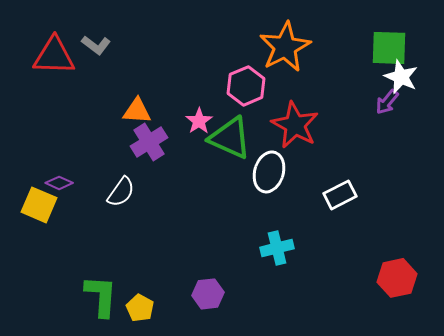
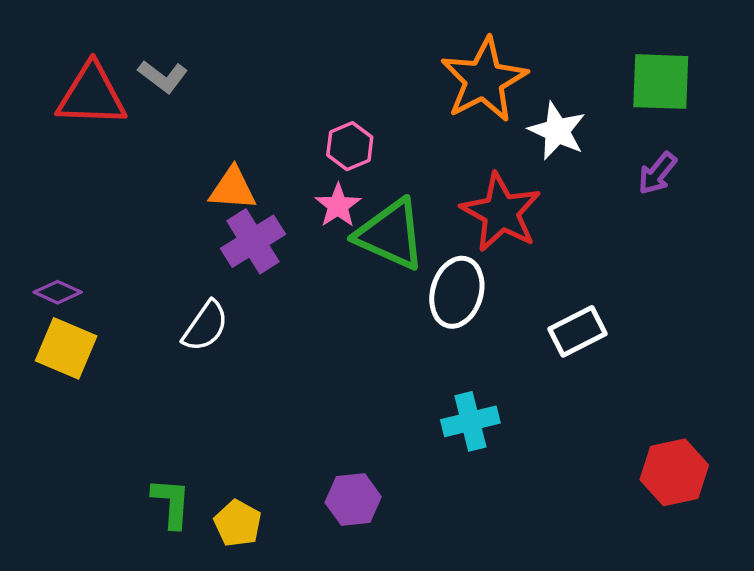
white star: (401, 77) -> (557, 131), moved
pink hexagon: (246, 86) -> (350, 146), moved, size x0.7
purple diamond: (59, 183) -> (58, 292), moved
green L-shape: (101, 296) -> (171, 503), size x0.7

